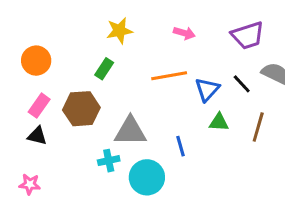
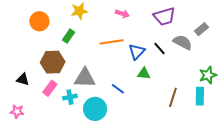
orange circle: (36, 61) -> (39, 21), moved
pink rectangle: (39, 106) -> (50, 88), moved
brown line: (258, 127) -> (173, 97), moved
blue line: (181, 146) -> (118, 89), turned -40

